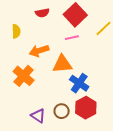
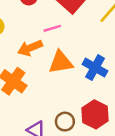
pink line: (72, 38) -> (52, 28), moved
blue cross: (79, 83) -> (95, 68), moved

